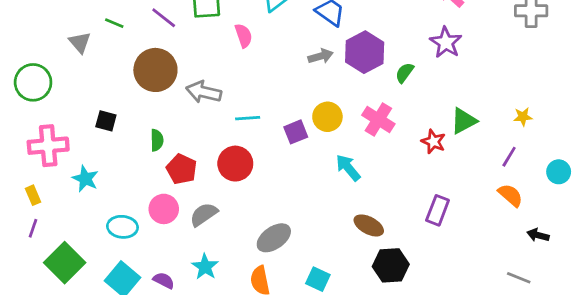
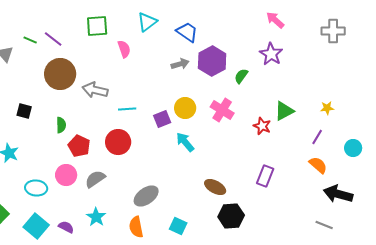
purple line: (164, 18) -> (53, 39), moved
cyan arrow: (348, 168) -> (185, 142), moved
black arrow: (538, 235) -> (338, 194), size x1.8

